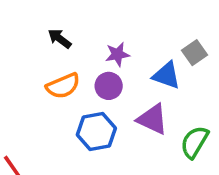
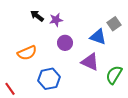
purple star: (117, 54) -> (56, 20), moved
orange semicircle: (63, 86) -> (27, 53), moved
blue hexagon: (96, 131) -> (49, 79), moved

